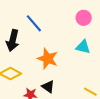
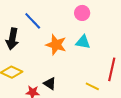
orange star: (48, 59) -> (56, 45), moved

